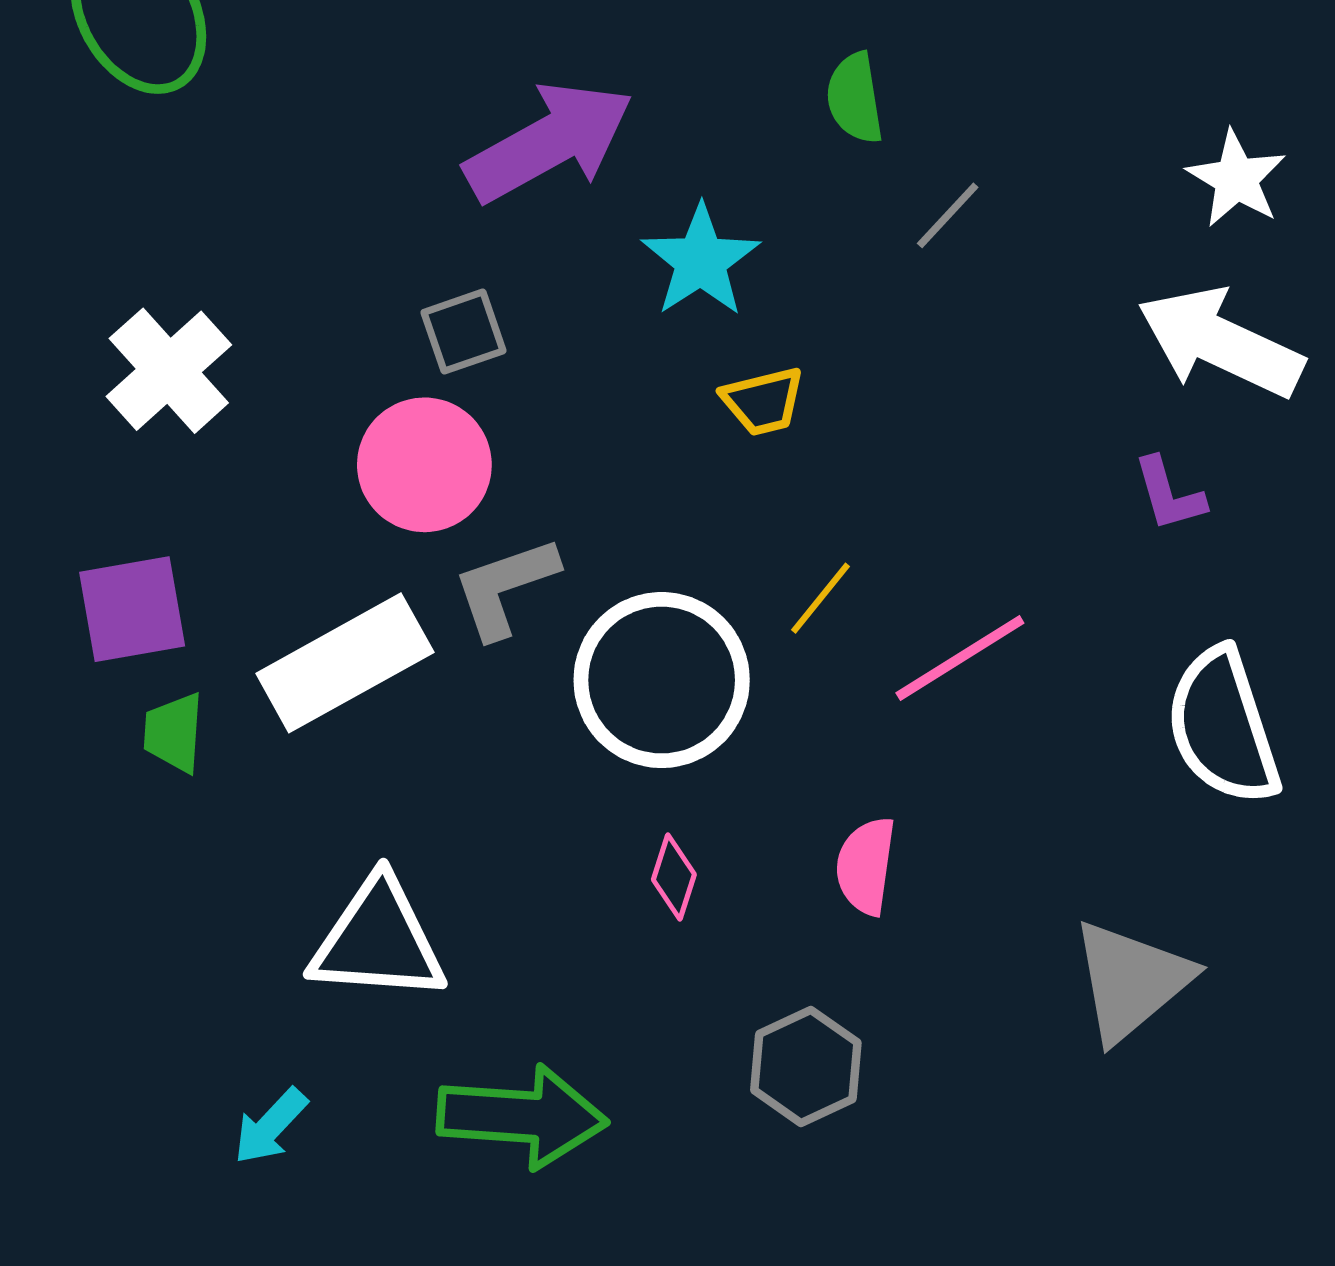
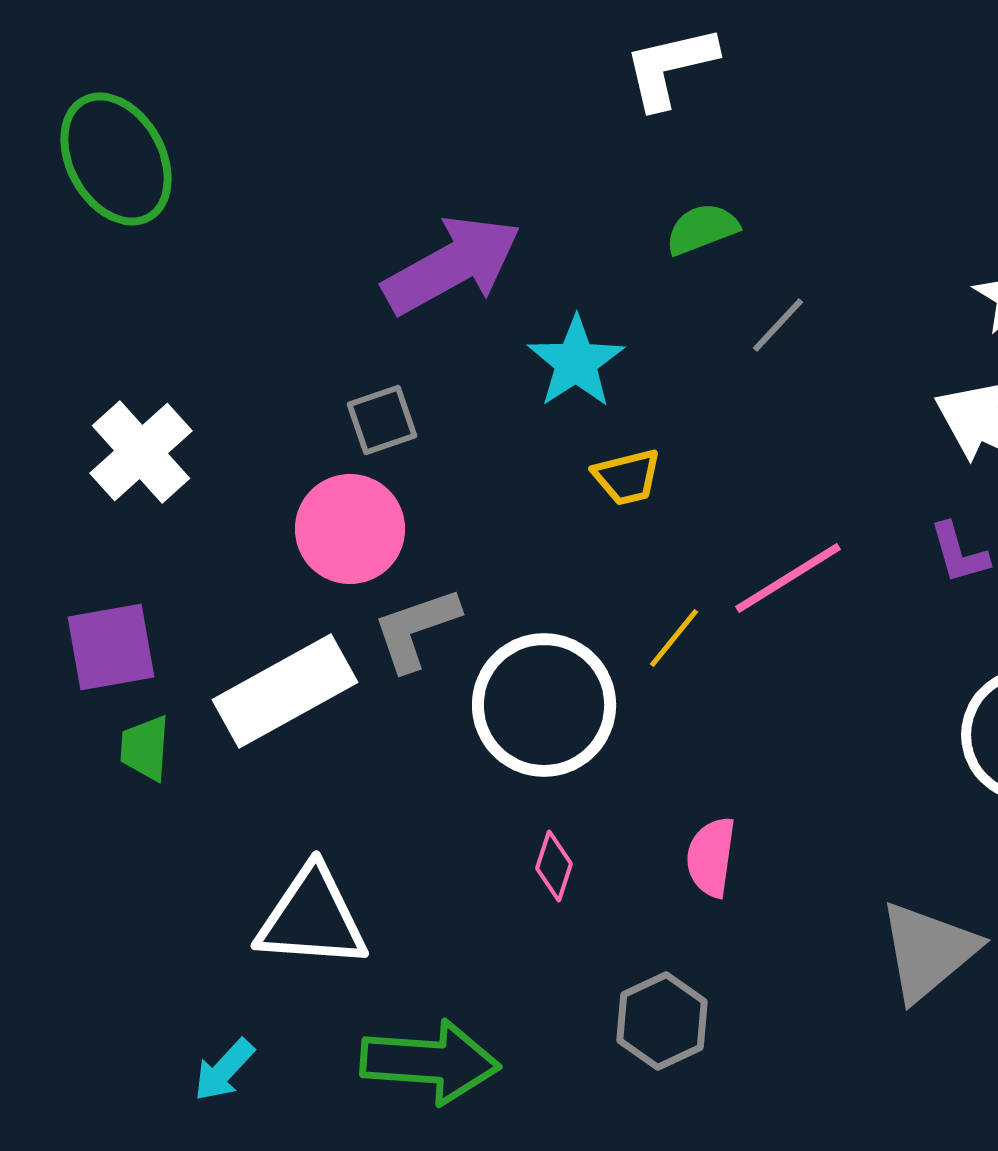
green semicircle: (855, 98) -> (702, 229), turned 78
pink line: (960, 658) -> (788, 578), moved

